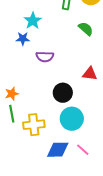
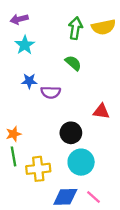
cyan star: (33, 21) -> (25, 45), moved
green semicircle: (86, 29) -> (73, 63), moved
blue star: (23, 39) -> (29, 81), moved

